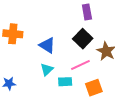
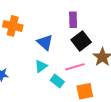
purple rectangle: (87, 12) -> (73, 20), moved
cyan rectangle: (65, 82) -> (57, 81), turned 32

